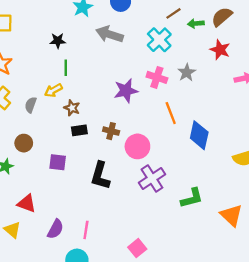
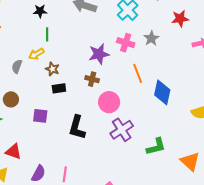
red star: (220, 50) -> (180, 19), turned -30
brown cross: (111, 131) -> (92, 79), moved

